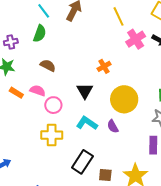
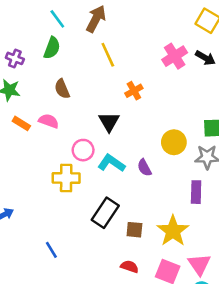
yellow line: (119, 16) -> (108, 55), moved
purple cross: (11, 42) -> (15, 58), turned 32
brown semicircle: (48, 65) -> (62, 89), turned -140
yellow circle: (124, 99) -> (174, 142), moved, size x0.7
pink circle: (53, 105) -> (83, 150), moved

